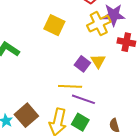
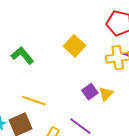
yellow line: (70, 86) -> (34, 101), moved

